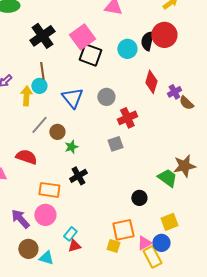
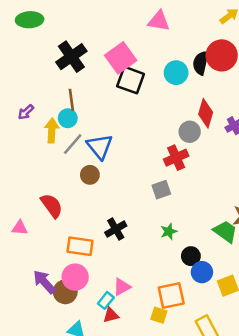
gray circle: (106, 97) -> (190, 132), moved
blue triangle: (72, 98) -> (100, 147), moved
gray line: (39, 125) -> (73, 144), moved
green star: (71, 147) -> (169, 231), moved
red semicircle: (26, 157) -> (52, 206), turned 35
pink triangle: (144, 243) -> (122, 287), moved
blue circle: (161, 243) -> (202, 272), moved
brown circle: (28, 249) -> (65, 292), moved

